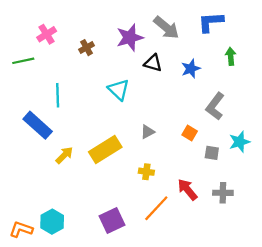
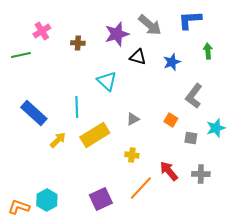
brown cross: (86, 48) -> (78, 43), turned 32
cyan line: (58, 95) -> (77, 107), moved

